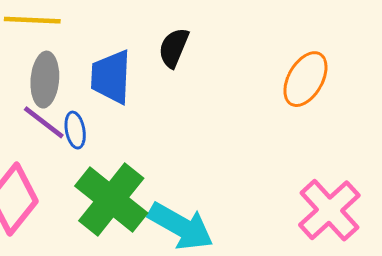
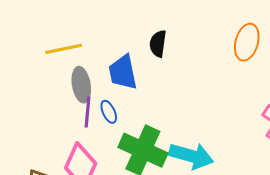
purple line: (44, 122) -> (87, 112), turned 72

